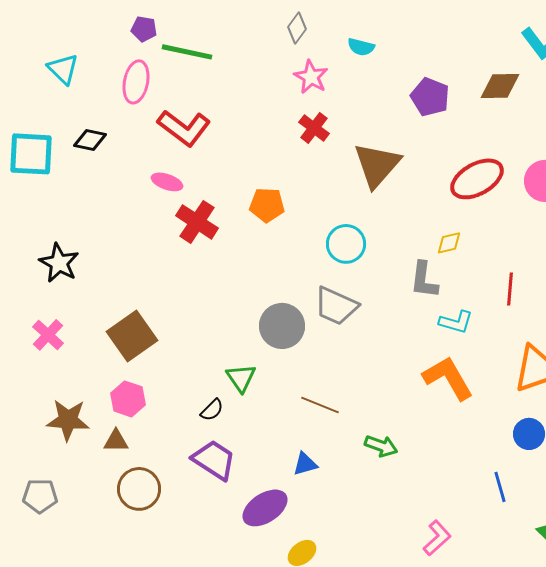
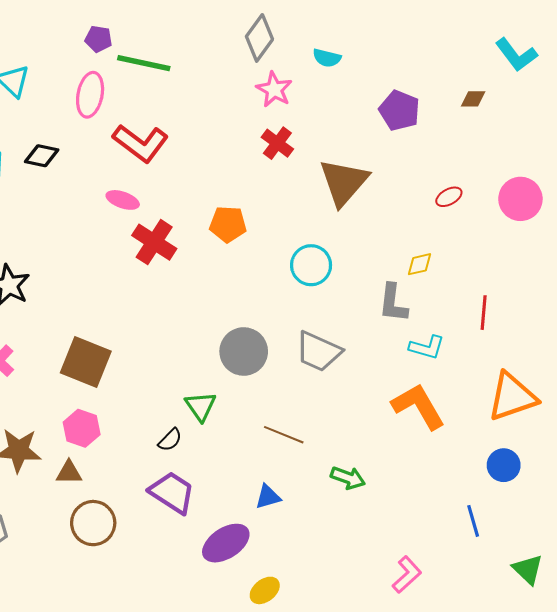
gray diamond: (297, 28) -> (259, 38), size x1.4
brown diamond: (500, 86) -> (473, 99), size x0.6
red ellipse: (477, 179) -> (449, 197), size x0.5
gray trapezoid: (336, 306) -> (318, 352), moved
brown square: (132, 336) -> (86, 362), turned -33

